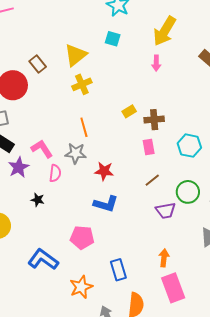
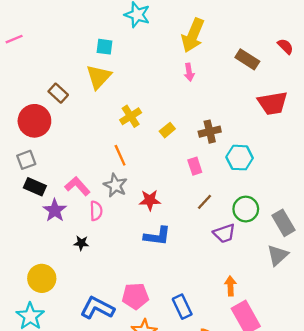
cyan square: (113, 39) -> (104, 47), moved
yellow cross: (82, 84) -> (131, 116), moved
brown cross: (154, 120) -> (210, 132), moved
gray star: (76, 153) -> (115, 185), turned 30
pink pentagon: (82, 237) -> (135, 296), moved

